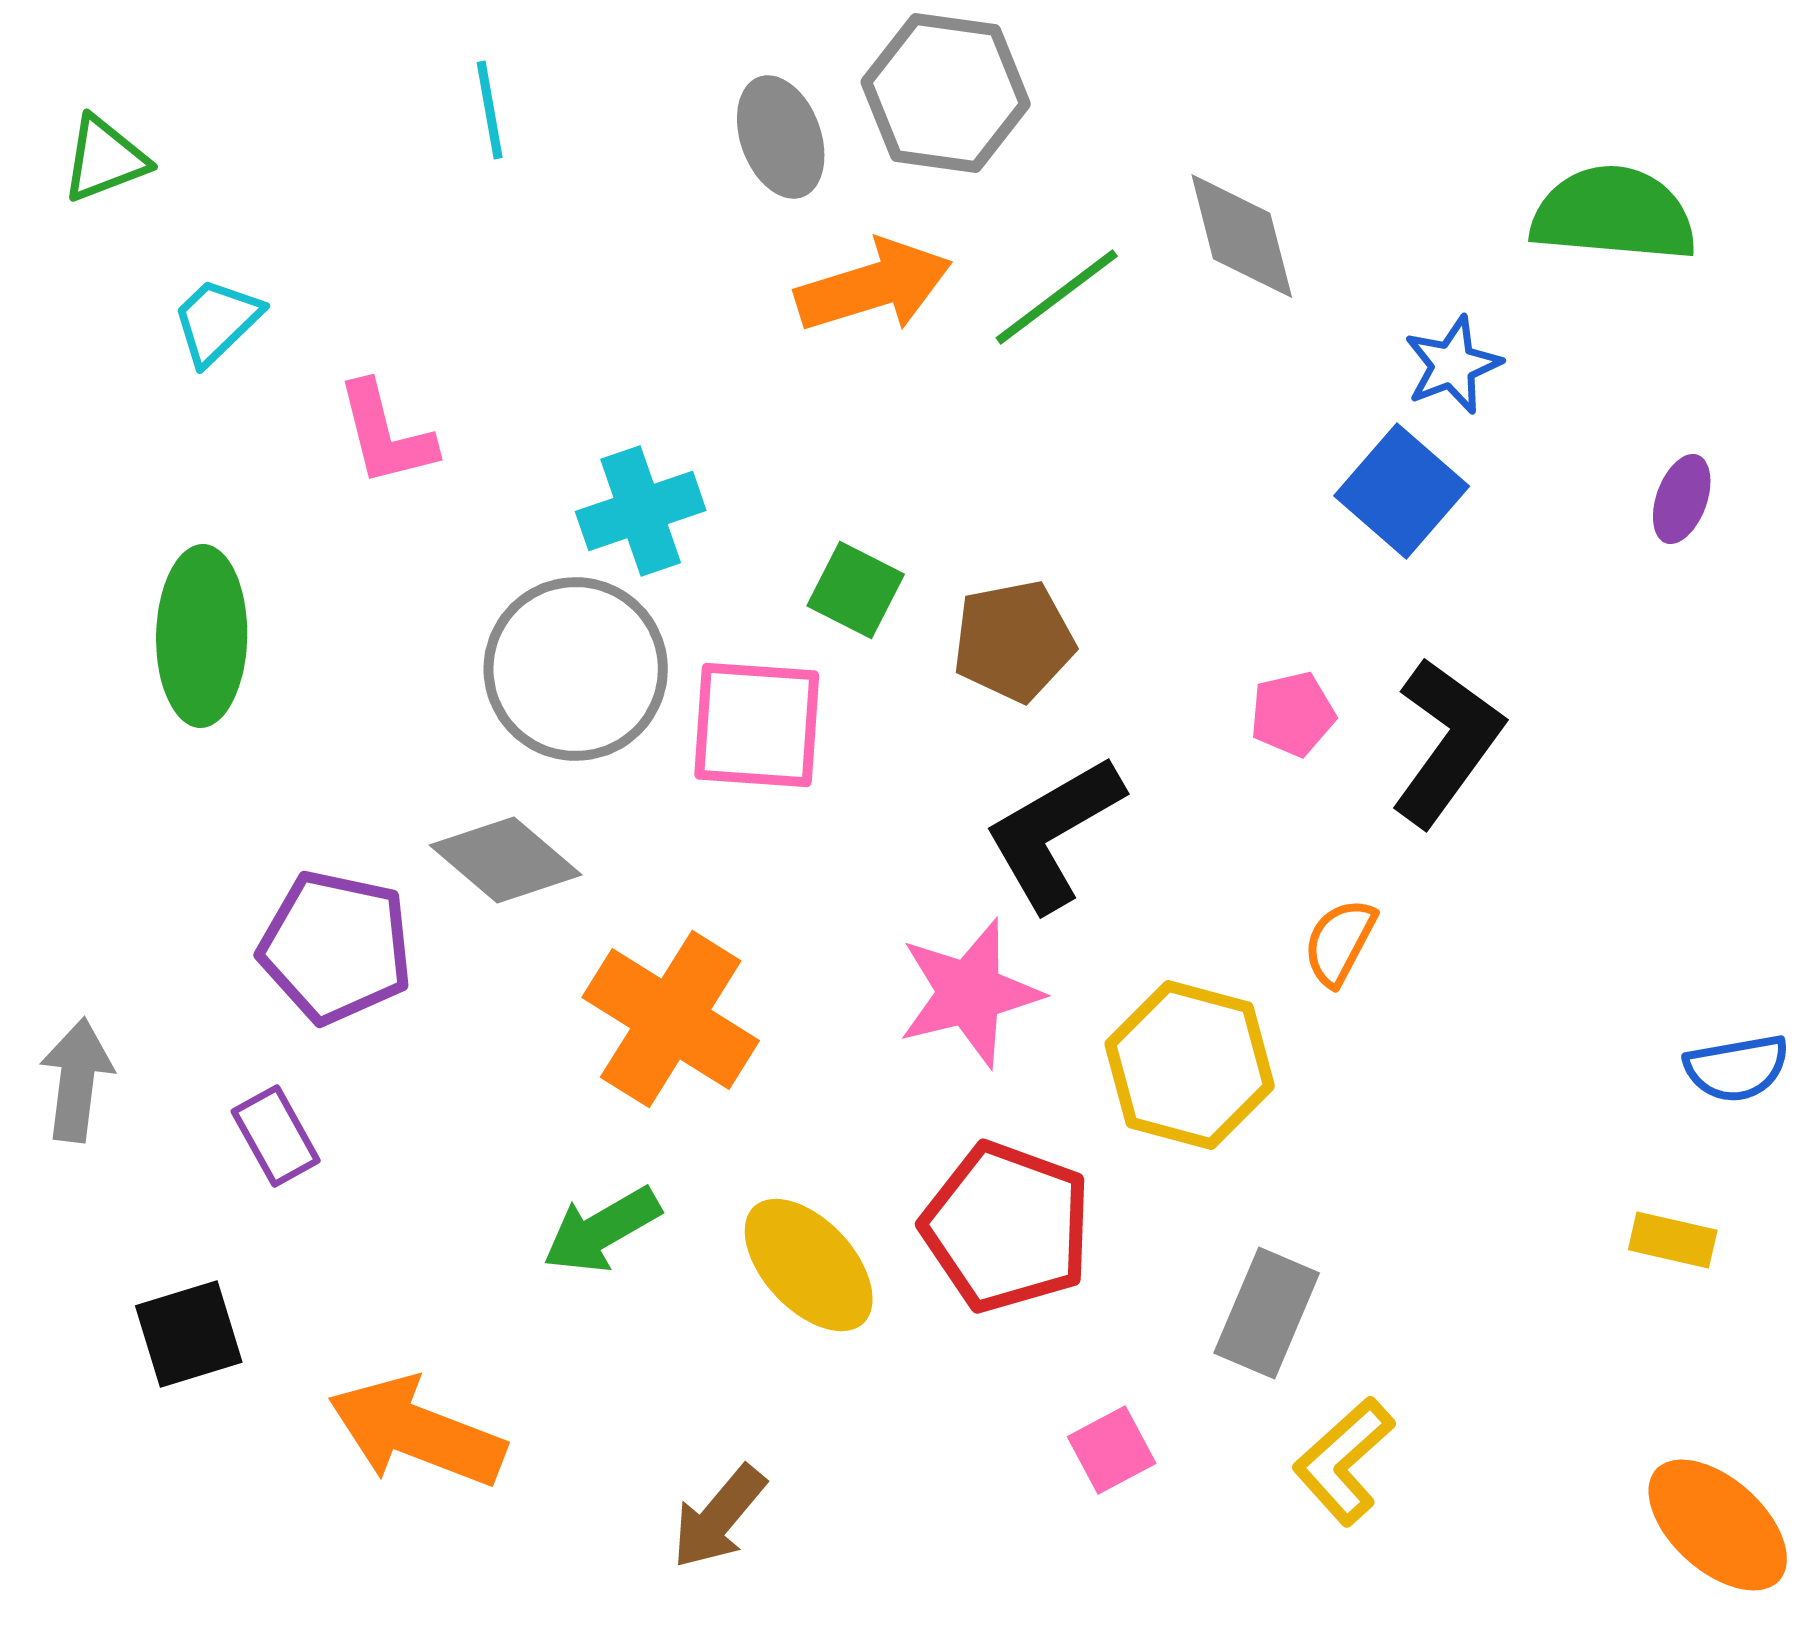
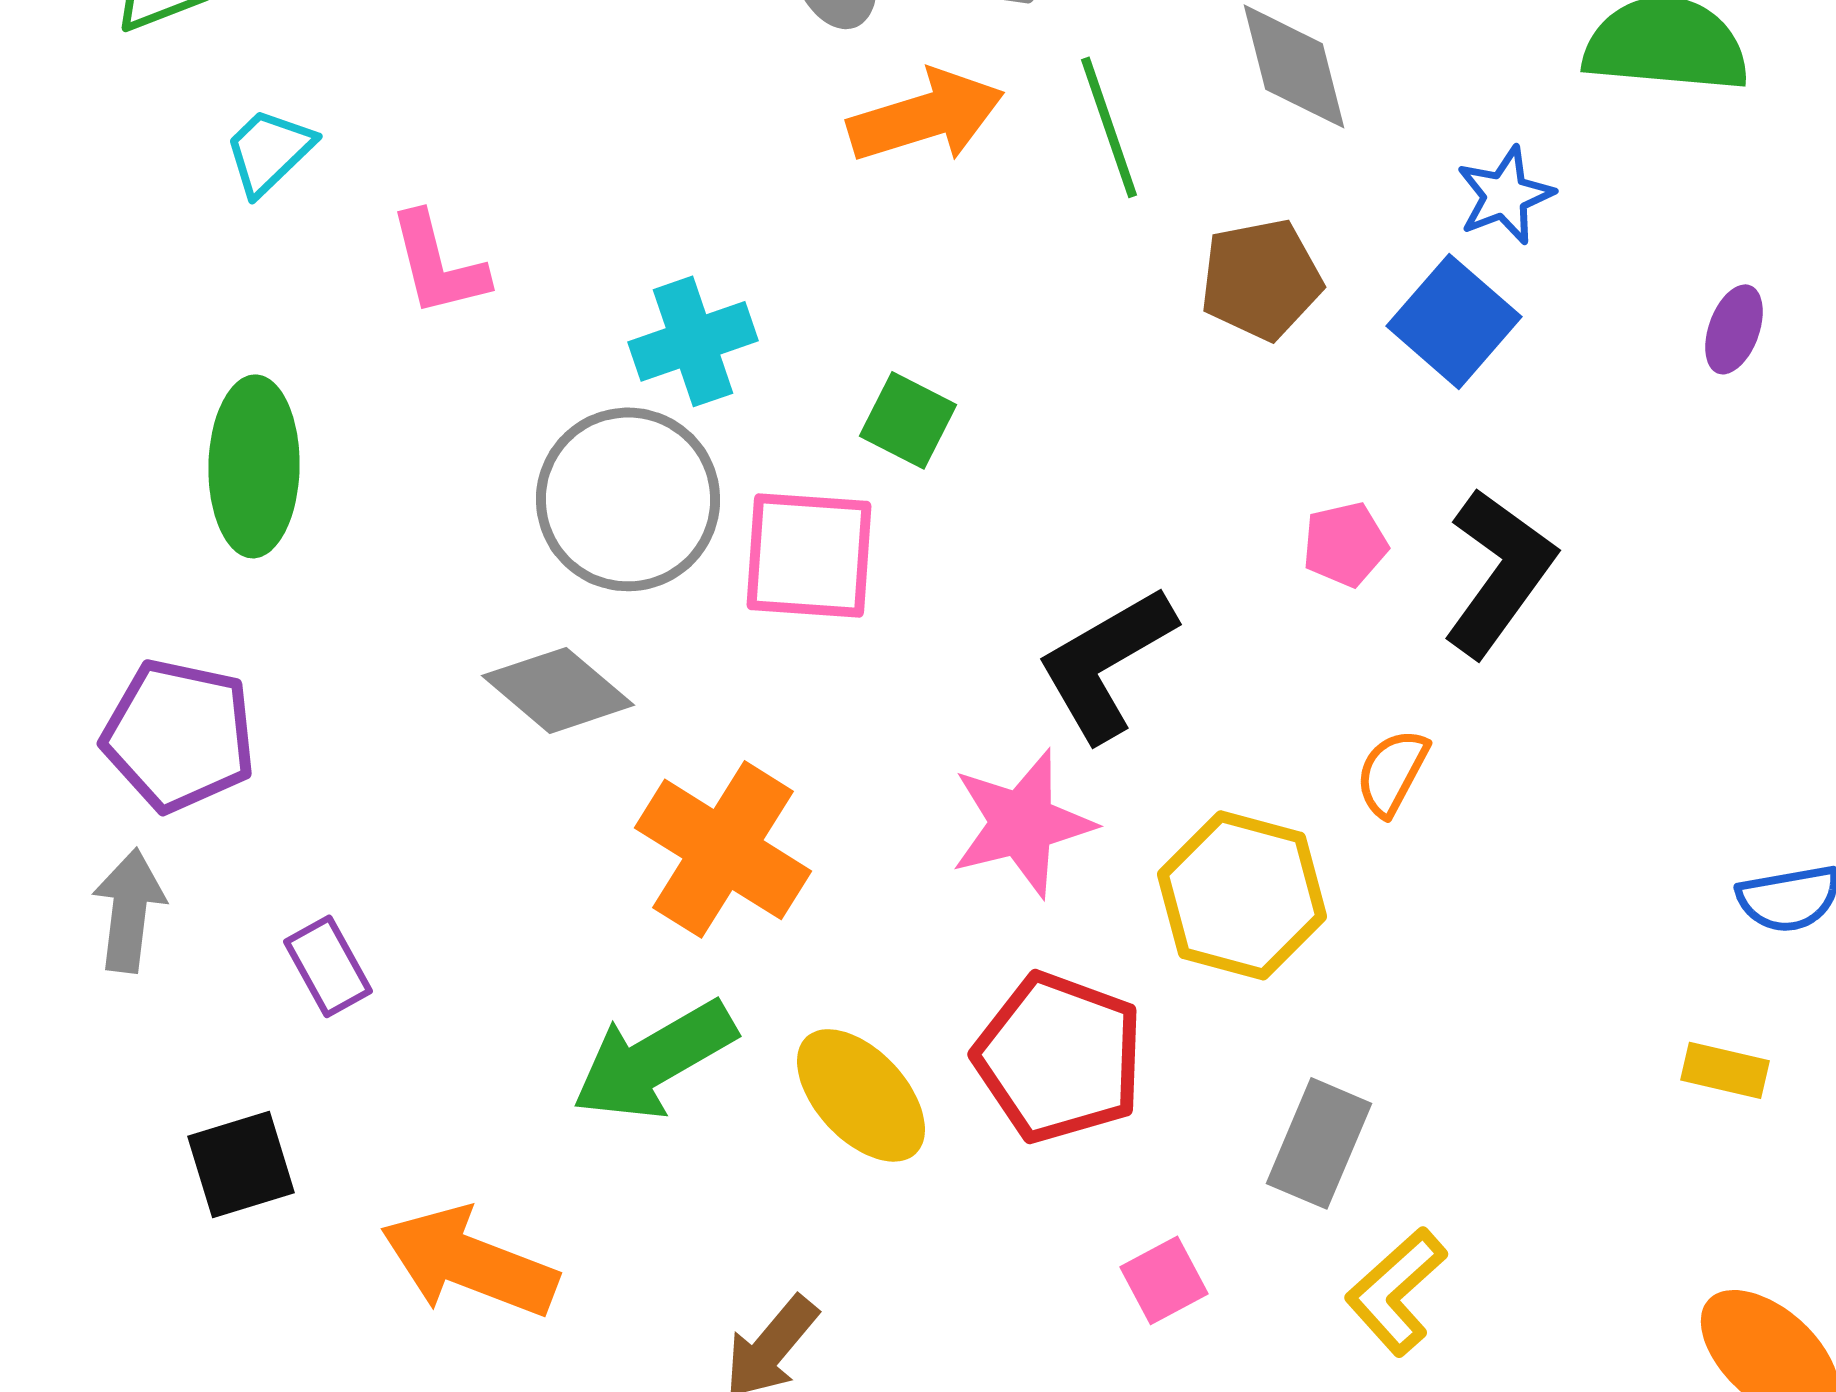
green line: (1057, 297) -> (1109, 127), turned -72
brown pentagon: (1014, 641) -> (1261, 279), moved
purple pentagon: (336, 947) -> (179, 735), moved
green arrow: (602, 1230) -> (654, 1060), size x1.4

